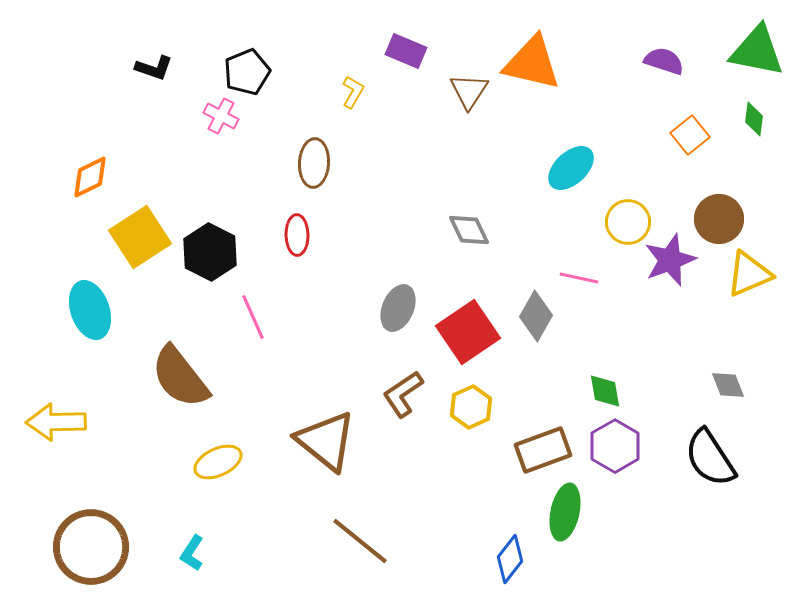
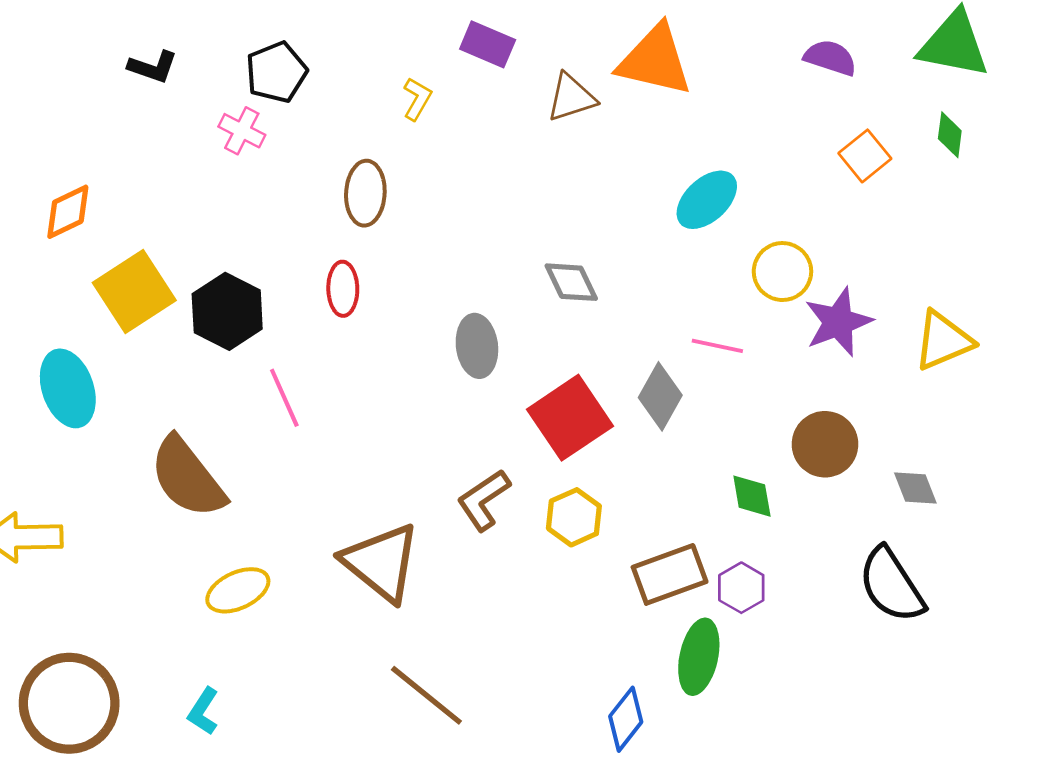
brown triangle: (469, 91) -> (571, 98), turned 39
brown circle: (719, 219) -> (825, 444), moved
gray ellipse: (398, 308) -> (477, 346), moved, turned -30
purple hexagon: (615, 446) -> (741, 588), moved, size x0.7

